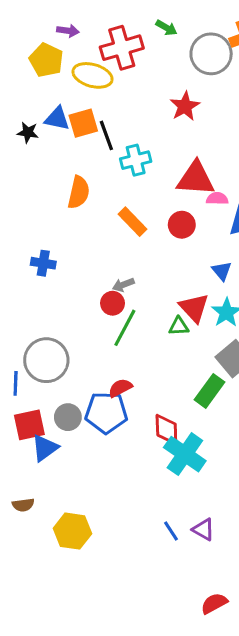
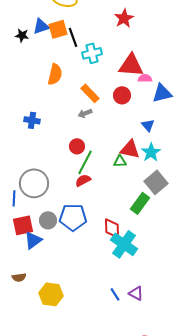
blue triangle: (57, 119) -> (41, 26), turned -30
gray arrow: (123, 285) -> (85, 113), moved
red triangle: (194, 308) -> (130, 149), turned -35
red semicircle: (120, 388) -> (83, 180), moved

